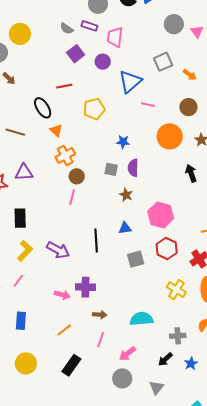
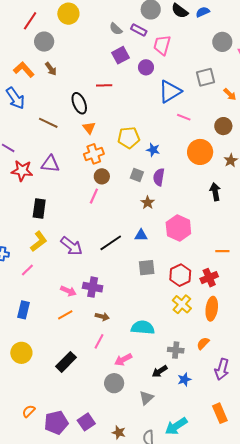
yellow circle: (20, 34) -> (68, 14), moved
yellow pentagon: (94, 109) -> (129, 138), moved
black line: (96, 241) -> (111, 243), turned 50
red hexagon: (167, 249) -> (180, 275), moved
orange line: (64, 330) -> (65, 315), moved

